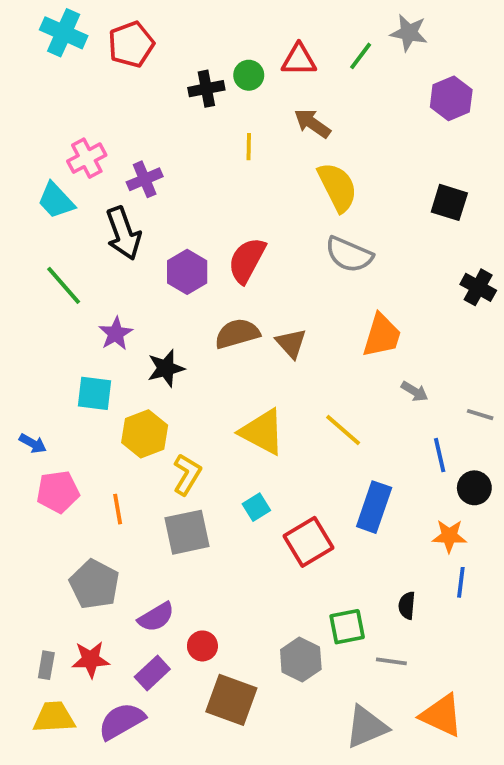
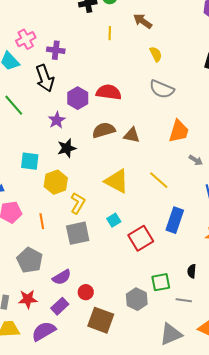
purple cross: (145, 179) -> (56, 50), turned 30
yellow semicircle: (337, 187) -> (156, 54), size x0.6
red semicircle: (247, 260) -> (109, 92), turned 70
purple star: (116, 334) -> (57, 120), moved
brown triangle: (291, 343) -> (132, 135), turned -36

